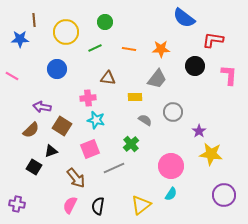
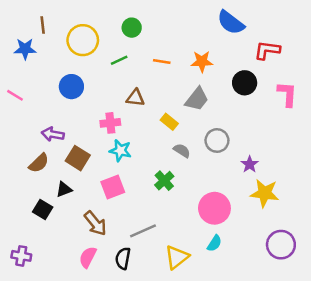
yellow rectangle: (135, 97) -> (169, 122), turned 40
gray line: (114, 168) -> (143, 231), moved

